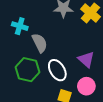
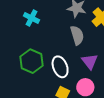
gray semicircle: (40, 43) -> (77, 35), moved

